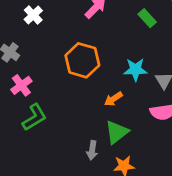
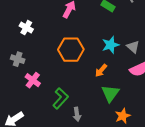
green L-shape: (34, 117) -> (61, 98), moved
gray arrow: (92, 150) -> (77, 114), moved

